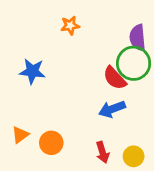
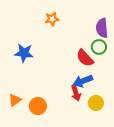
green circle: (134, 63) -> (99, 47), size x0.6
red arrow: (103, 152) -> (76, 93), moved
yellow circle: (134, 156) -> (96, 103), moved

